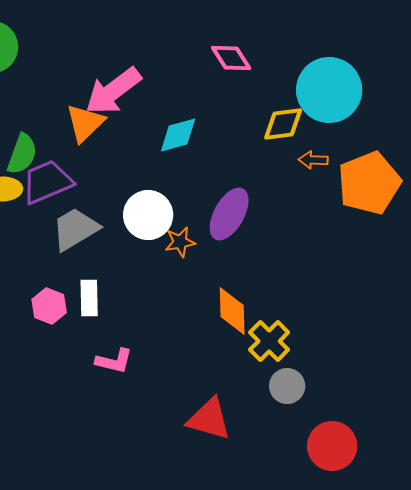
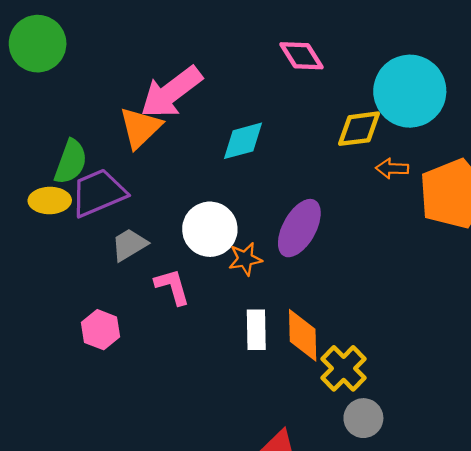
gray trapezoid: (75, 229) -> (129, 245), size x0.7
white rectangle: (89, 298) -> (256, 330), moved
pink L-shape: (114, 361) -> (172, 287), moved, turned -120

